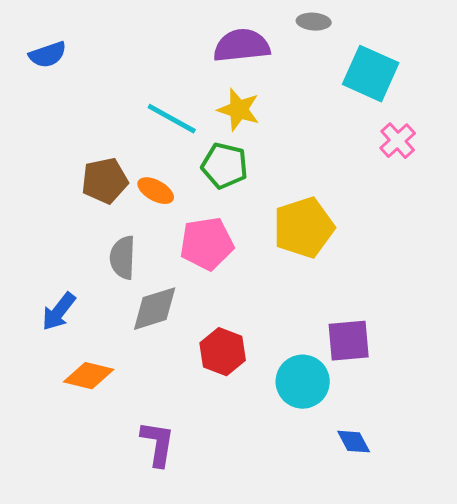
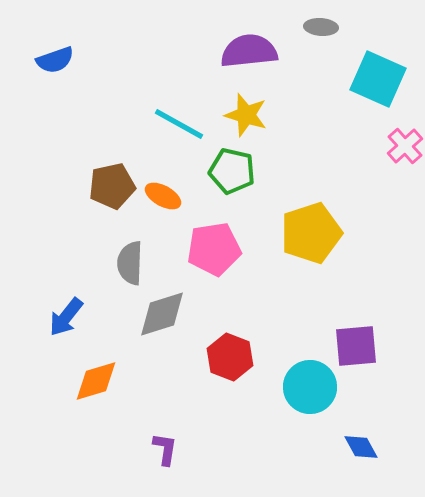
orange diamond: (89, 376) -> (96, 381), turned -30
purple L-shape: (158, 444) -> (165, 449), size x0.7

